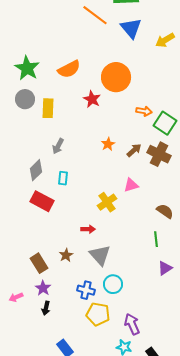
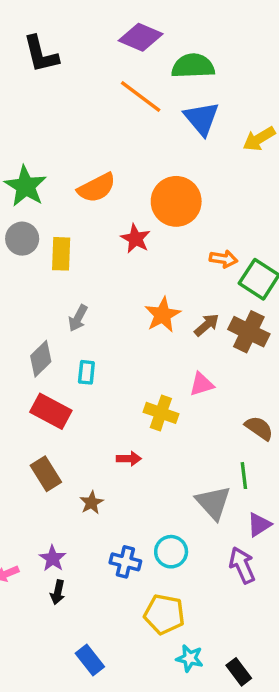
orange star: (108, 144) -> (163, 315), size x1.5
yellow cross: (107, 202) -> (161, 413), turned -36
gray triangle: (100, 255) -> (213, 503), moved
brown rectangle: (39, 263) -> (46, 474), moved
yellow pentagon: (98, 314) -> (164, 614), moved
purple arrow: (132, 324) -> (242, 565), moved

